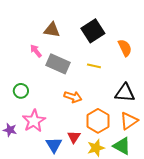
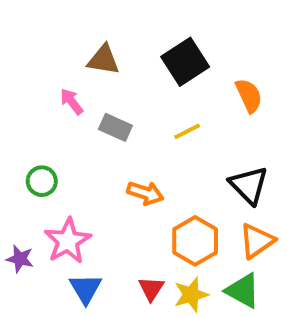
gray rectangle: (58, 64) -> (115, 127), size x0.7
yellow line: (94, 66) -> (187, 131), turned -40
black triangle: (125, 93) -> (249, 185), turned 40
red triangle: (74, 137) -> (151, 289), moved
blue triangle: (54, 145) -> (86, 289), moved

